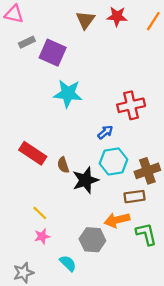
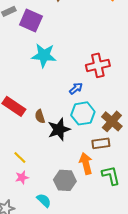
brown cross: (147, 171) -> (112, 121), turned -30
orange arrow: (117, 220) -> (86, 163), turned 90

